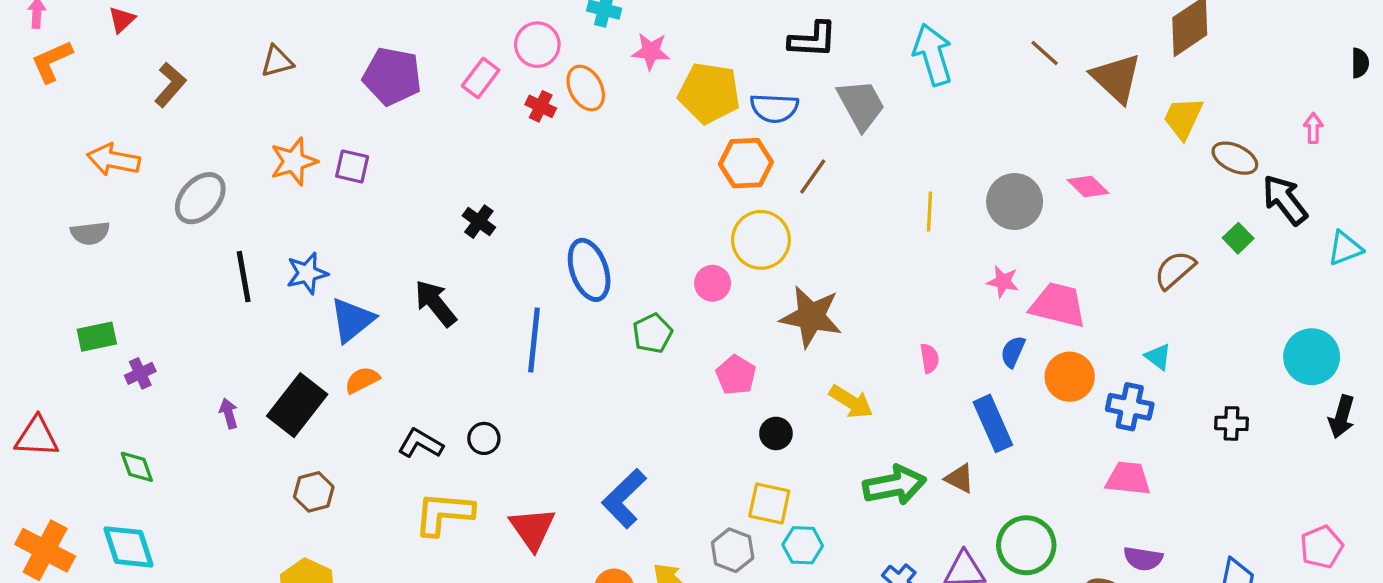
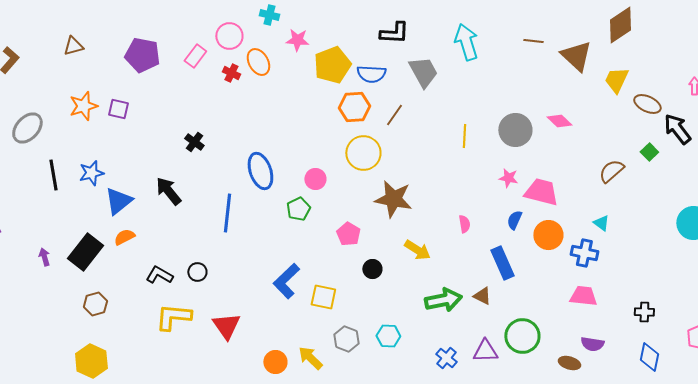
brown line: (1045, 53) -> (533, 41), turned -36
yellow pentagon: (709, 93) -> (332, 65), turned -30
pink circle: (713, 283) -> (315, 179), moved
black cross: (1232, 423) -> (644, 312), moved
blue L-shape: (624, 499) -> (286, 281), moved
yellow square: (769, 504) -> (323, 297), moved

